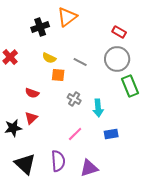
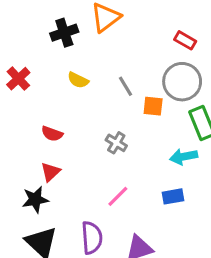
gray line: (80, 62) -> (125, 86), turned 32
orange square: (58, 75) -> (153, 106), moved
cyan arrow: (98, 108) -> (184, 157), moved, turned 84
black star: (13, 128) -> (35, 199), moved

